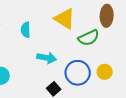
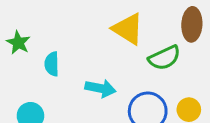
cyan semicircle: (26, 30) -> (52, 64), moved

